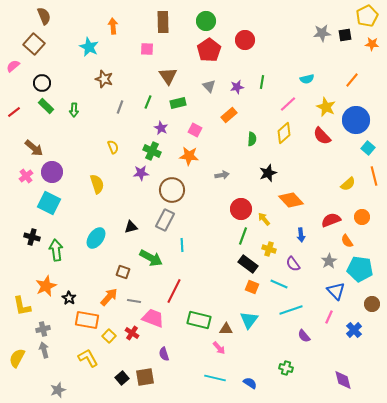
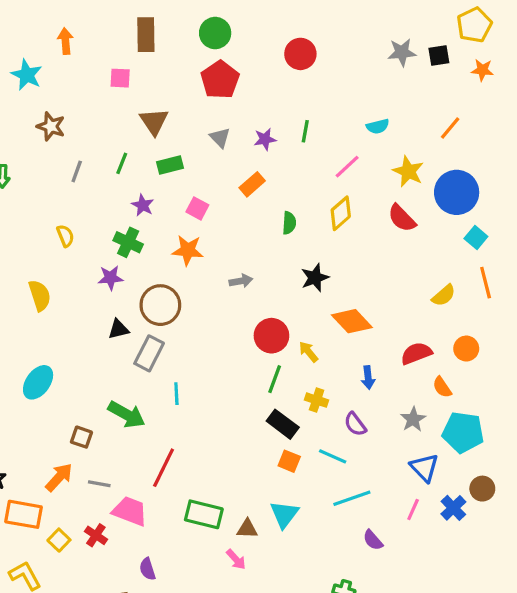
red circle: (245, 40) -> (300, 54), moved
black triangle: (131, 227) -> (119, 329), moved
blue cross: (354, 330) -> (453, 508), moved

